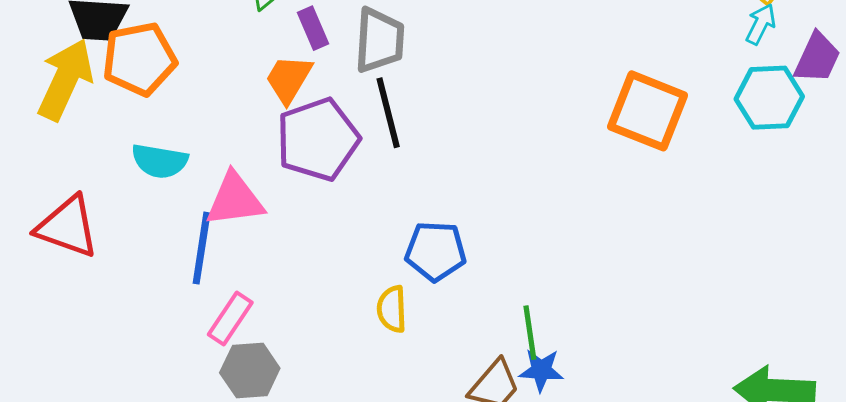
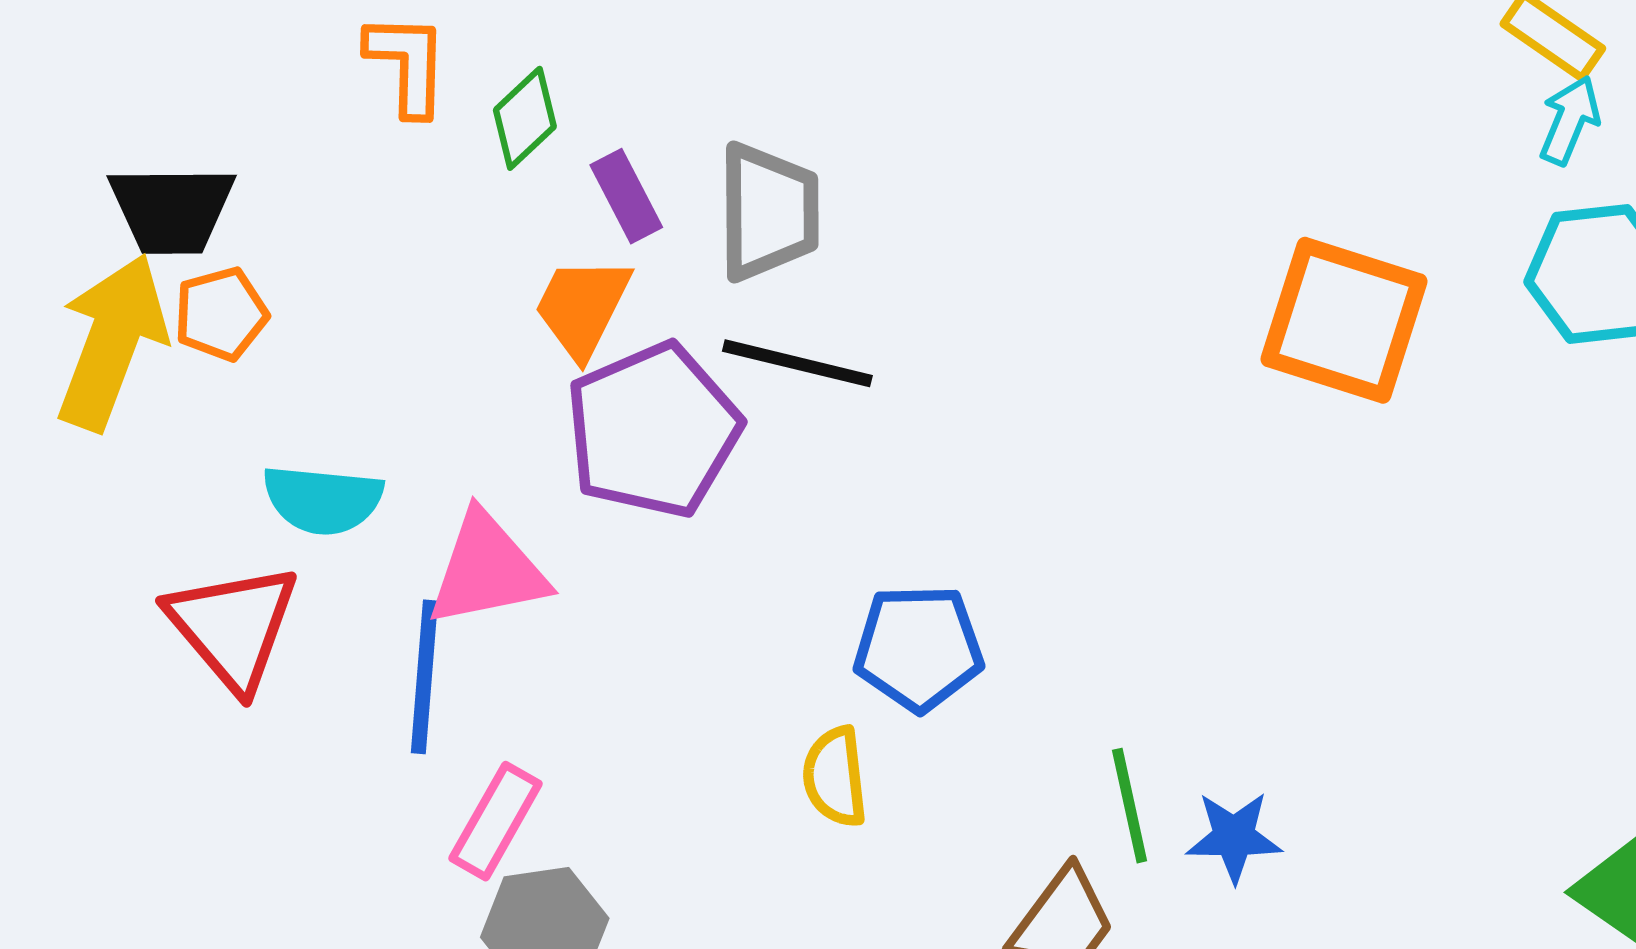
orange pentagon: (139, 59) -> (221, 314), moved, size x0.6
black line: (388, 113) -> (797, 363), turned -58
red triangle: (67, 227) -> (233, 627), moved, turned 34
blue star: (541, 370) -> (1234, 837), moved

